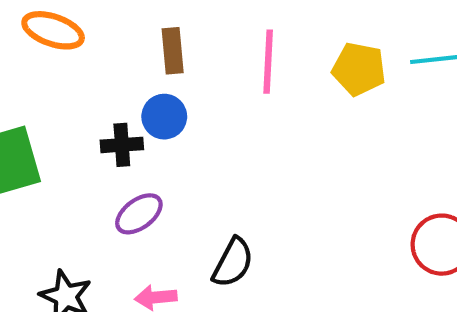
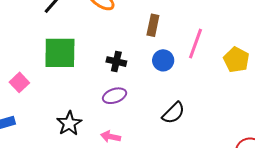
blue circle: (164, 117) -> (163, 60), moved
black semicircle: (233, 263) -> (173, 113), moved

